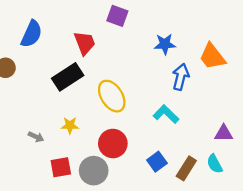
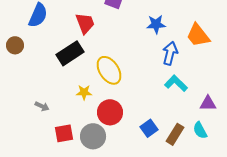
cyan L-shape: (166, 114) -> (176, 83), moved
yellow star: (70, 125) -> (84, 92), moved

